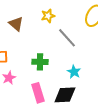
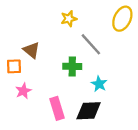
brown triangle: (16, 24) -> (31, 50), moved
green cross: (40, 62) -> (72, 66), moved

